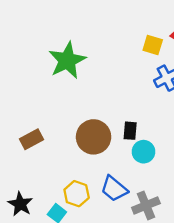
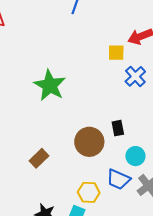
cyan circle: (143, 152) -> (135, 156), moved

